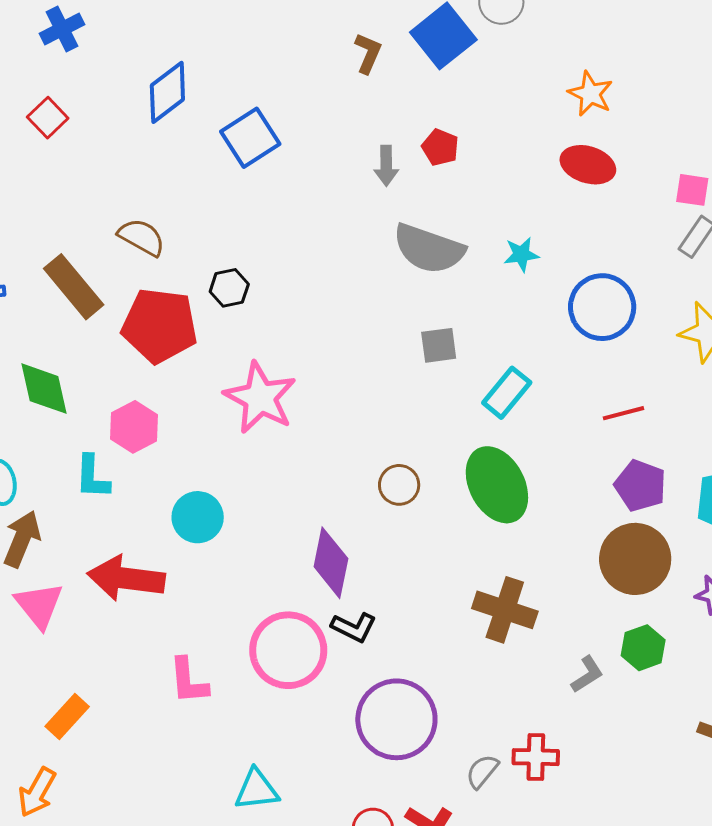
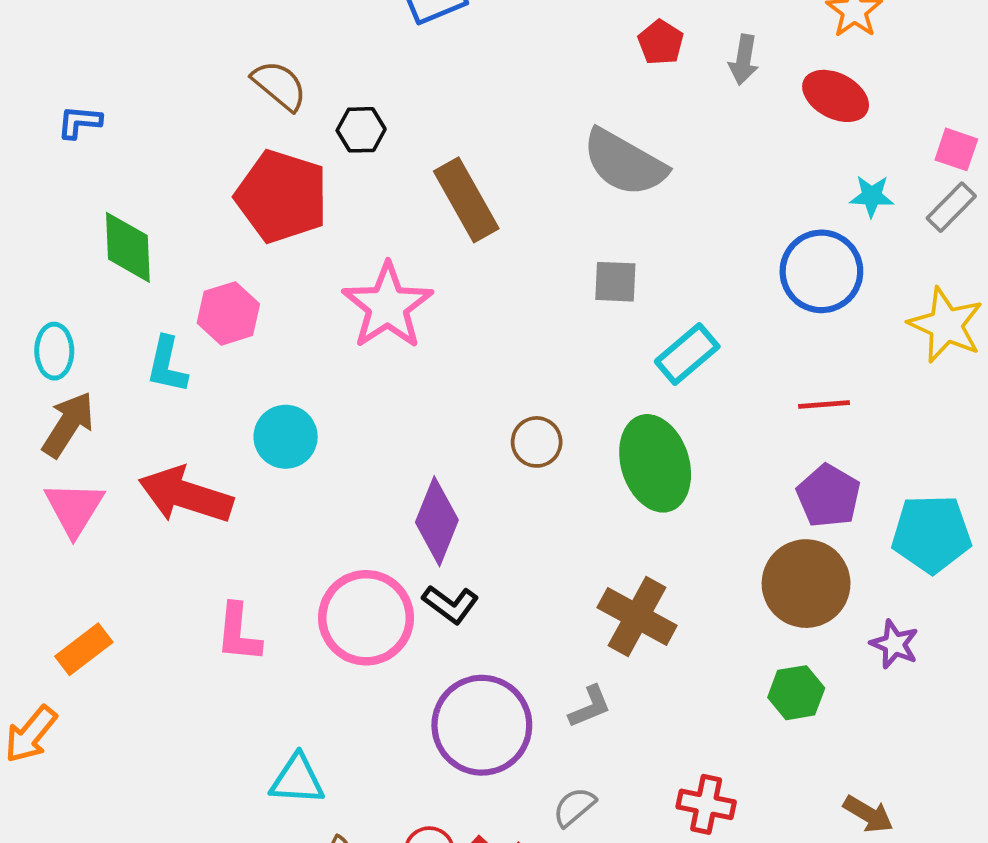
gray arrow: (386, 166) -> (744, 60), moved
cyan star: (521, 254) -> (872, 196), moved
brown rectangle: (74, 287) -> (466, 200), moved
black hexagon: (229, 288) -> (361, 130), moved
gray L-shape: (587, 674) -> (590, 707), moved
red cross: (536, 757) -> (706, 804), moved

